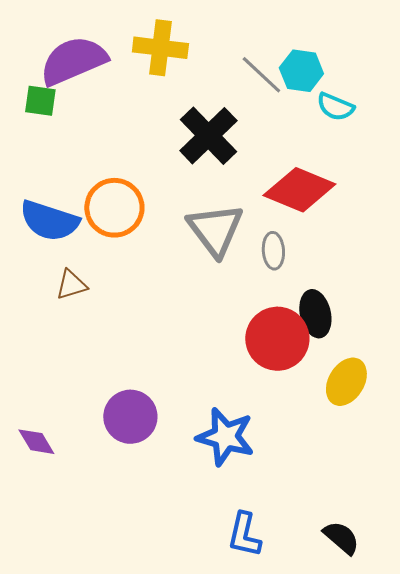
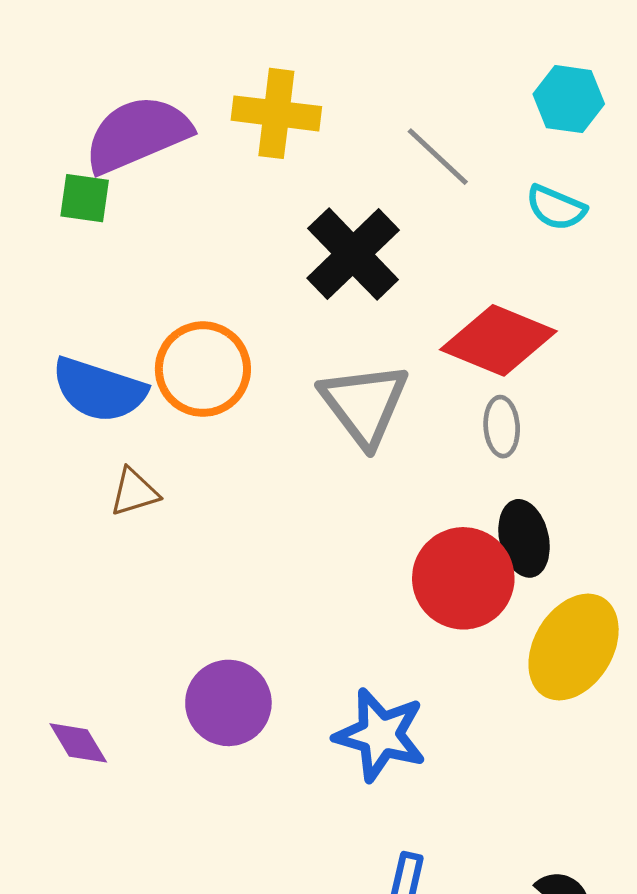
cyan hexagon: (301, 71) -> (569, 99), moved
gray ellipse: (273, 251) -> (502, 427), moved
yellow ellipse: (346, 382) -> (574, 647), size x1.4

